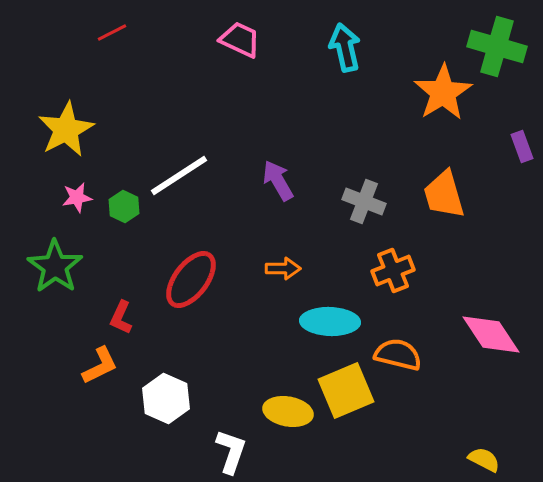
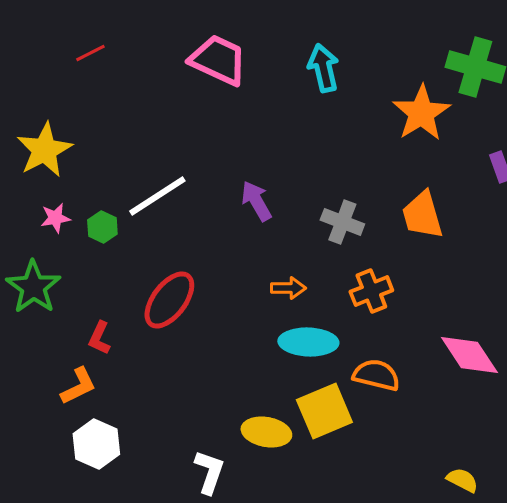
pink trapezoid: (240, 40) -> (218, 60), size x1.4
orange arrow: (283, 268) -> (288, 288), moved
white hexagon: (166, 398) -> (96, 444), moved

